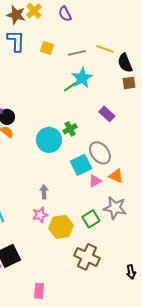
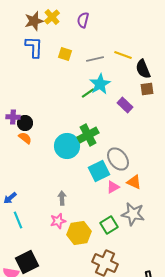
purple semicircle: (65, 14) -> (83, 20), turned 42
brown star: (16, 15) -> (34, 21), turned -30
purple rectangle: (107, 114) -> (125, 105), moved
green cross: (70, 129) -> (88, 135), size x1.5

